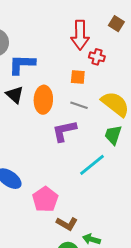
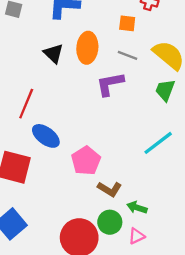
black triangle: (15, 95) -> (53, 54), moved
cyan line: (92, 165) -> (158, 143), moved

